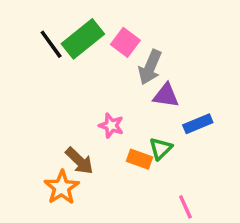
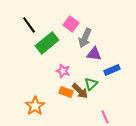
green rectangle: (83, 39) -> (47, 43), moved
orange rectangle: (139, 159) -> (66, 92), moved
brown arrow: (79, 161) -> (80, 91), moved

